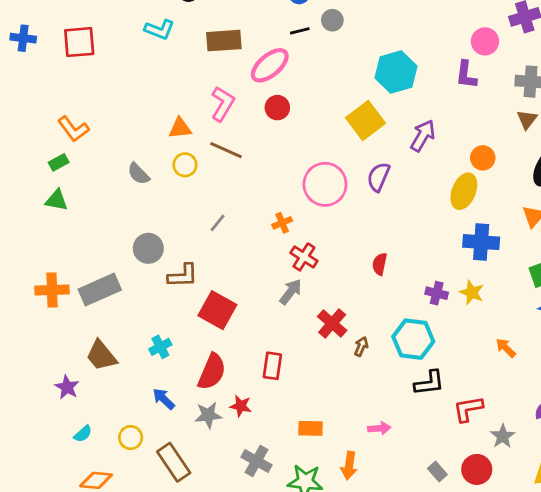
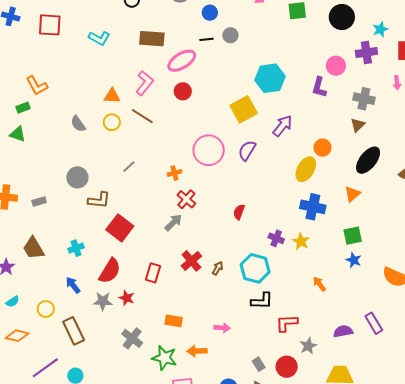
cyan L-shape: (159, 30) -> (99, 38), moved
gray rectangle: (100, 290) -> (39, 202), size x0.5
red cross: (332, 323) -> (191, 261), moved
orange arrow: (349, 466) -> (197, 351), turned 72

